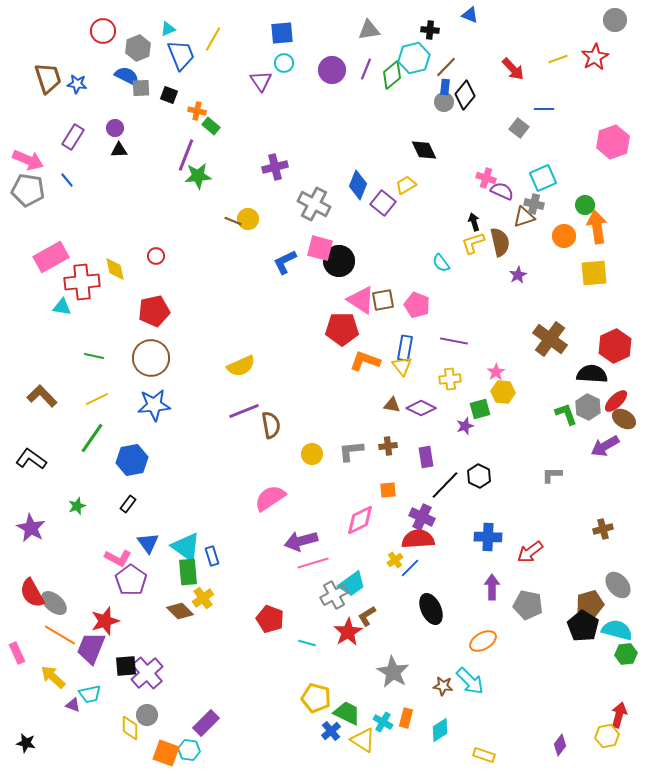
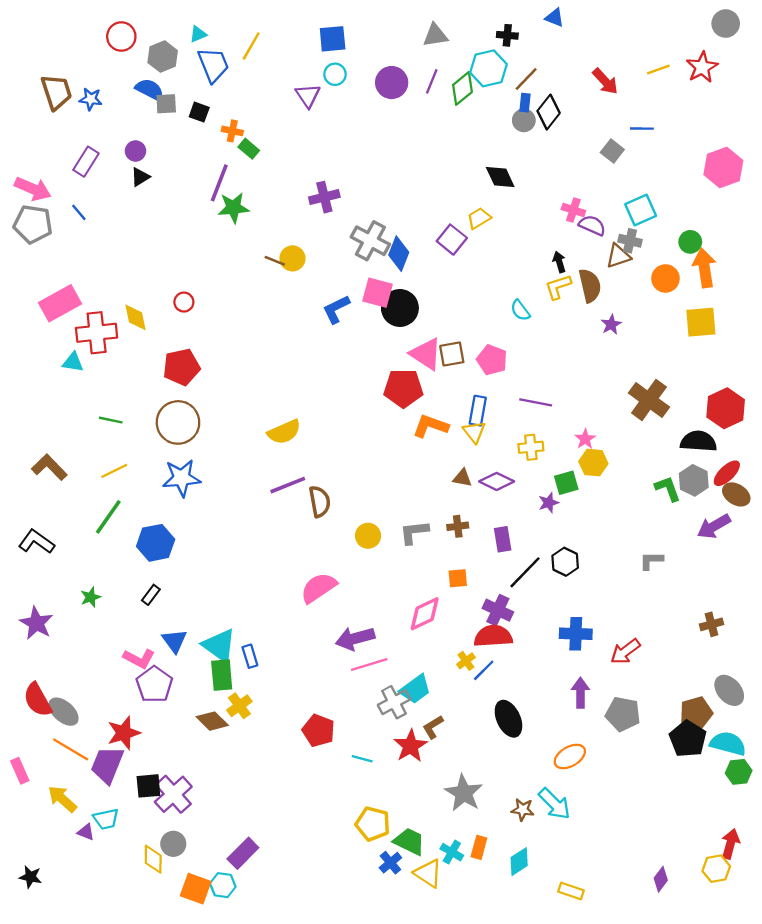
black triangle: (119, 150) -> (140, 177), turned -30
blue diamond: (358, 185) -> (399, 254), moved

